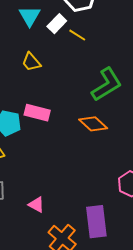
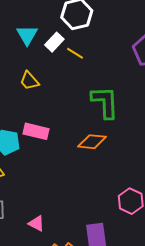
green L-shape: (107, 84) -> (105, 102), turned -60
orange diamond: (93, 124) -> (92, 142), turned -36

